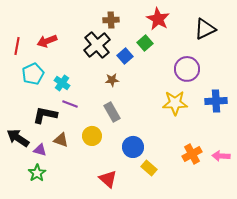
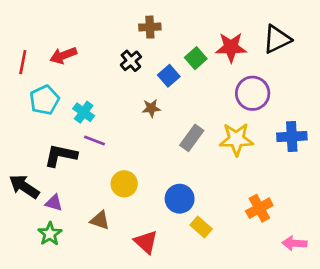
red star: (158, 19) -> (231, 47), moved, turned -30
black cross: (97, 45) -> (131, 61), size x0.6
gray rectangle: (112, 112) -> (192, 138), moved, turned 66
brown triangle: (61, 140) -> (100, 220), moved
pink arrow: (221, 156) -> (294, 243), moved

